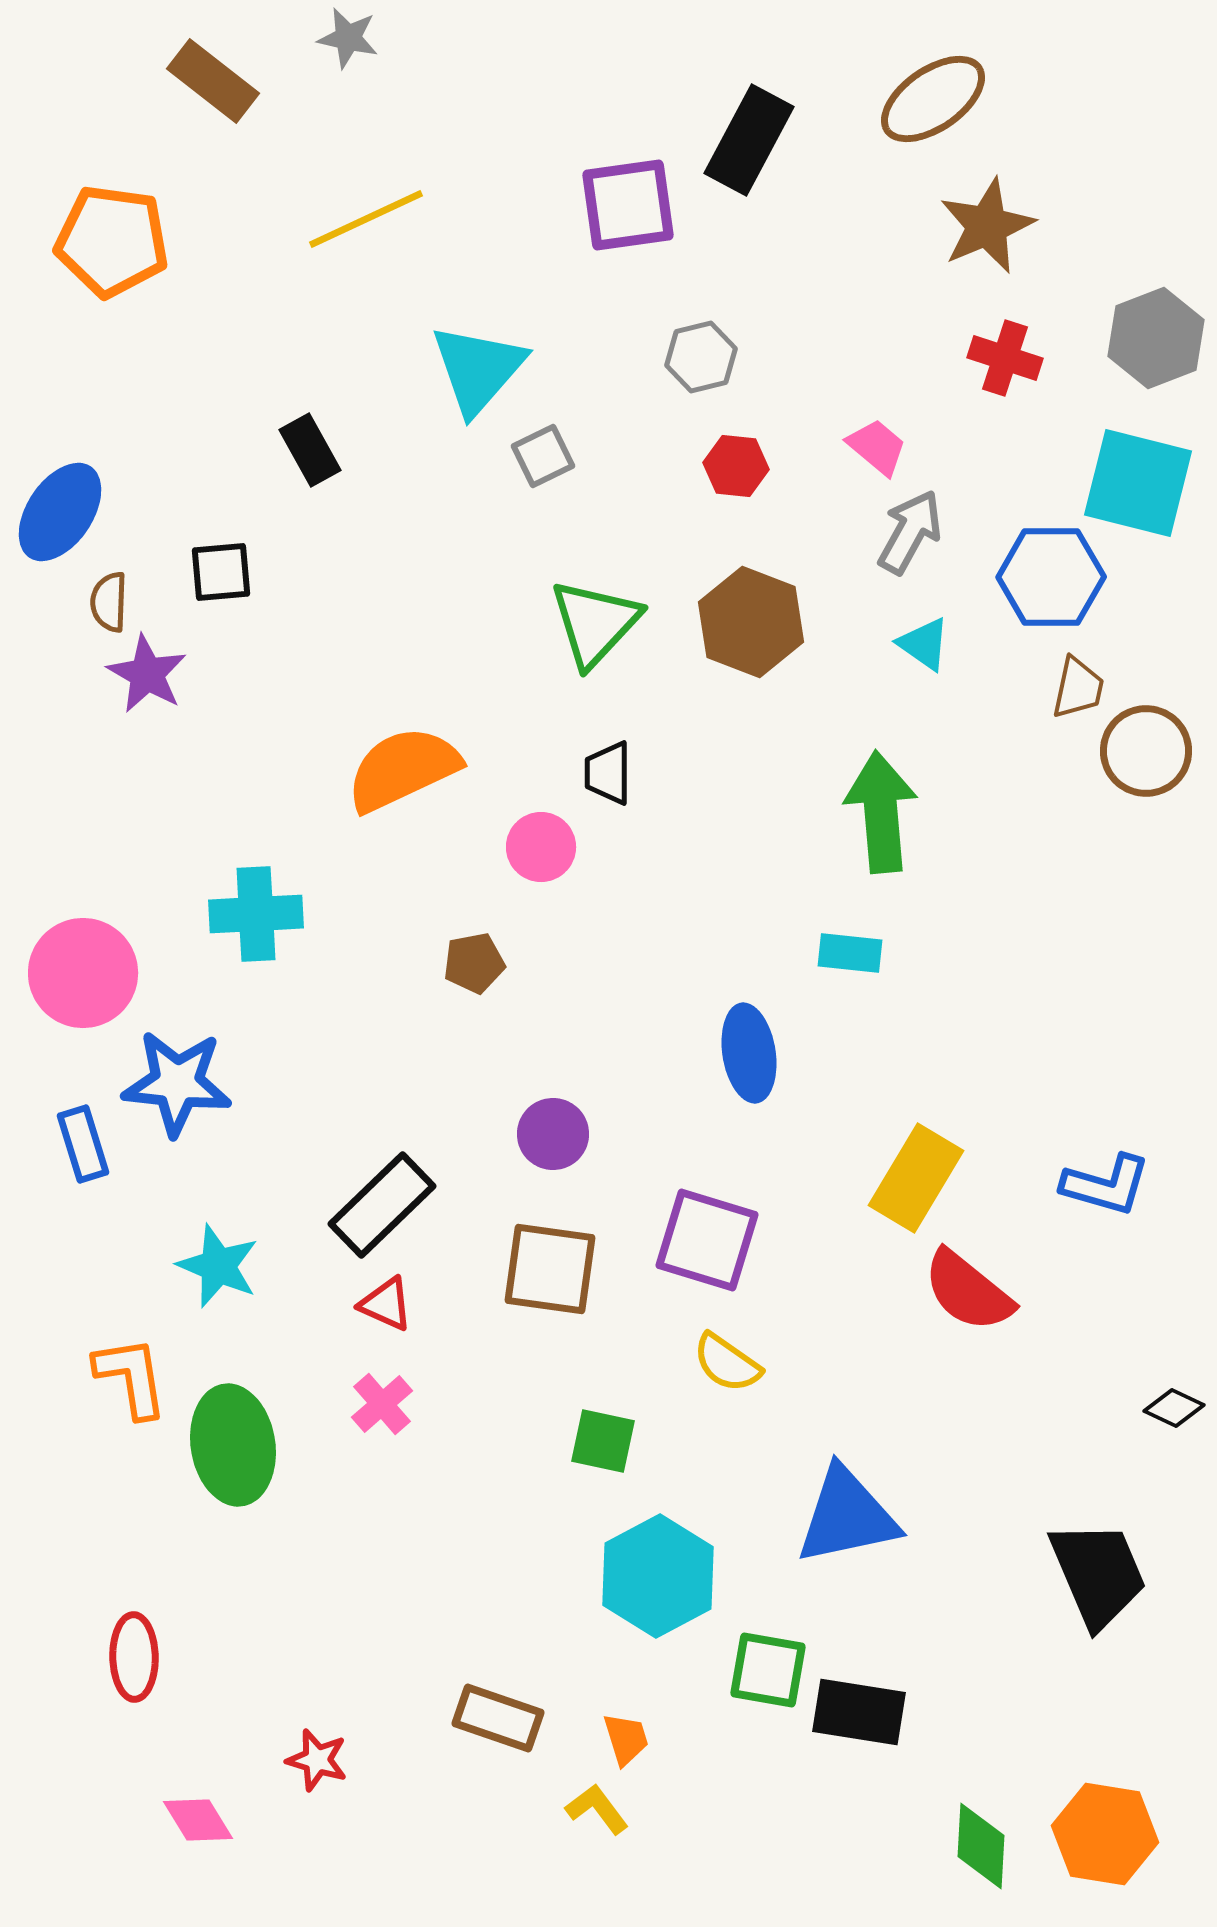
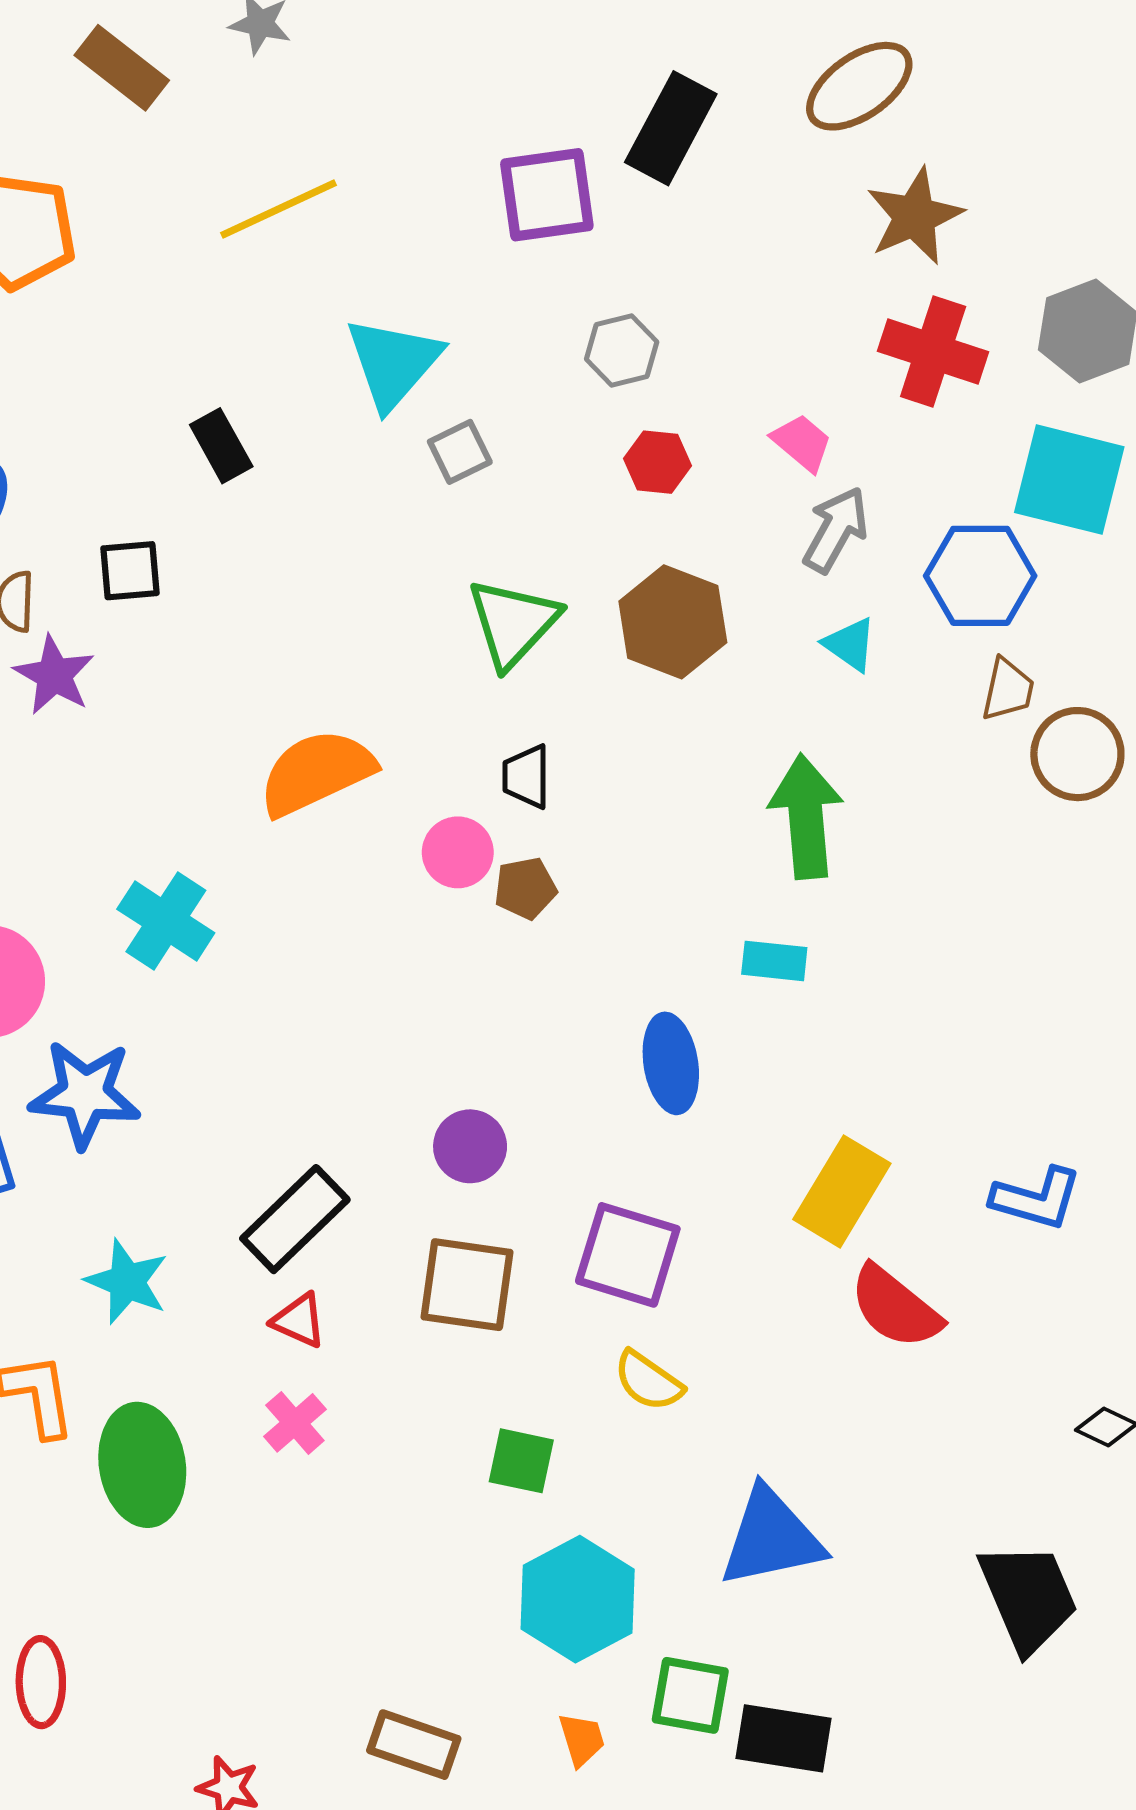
red cross: (1005, 358) -> (933, 351), size x1.4
cyan cross: (256, 914) -> (166, 921), turned 36
brown pentagon: (474, 963) -> (525, 888), moved
orange trapezoid: (626, 1739) -> (582, 1739), moved

